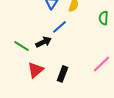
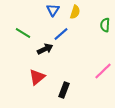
green line: (22, 46) -> (23, 33), moved
black rectangle: (62, 74) -> (64, 90), moved

